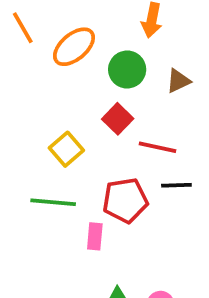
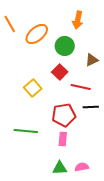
brown triangle: (178, 81) -> (92, 60), moved
green line: (53, 202) -> (26, 131), moved
pink rectangle: (95, 236) -> (63, 139), moved

